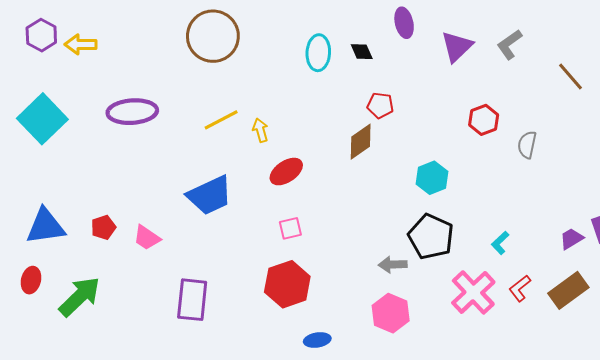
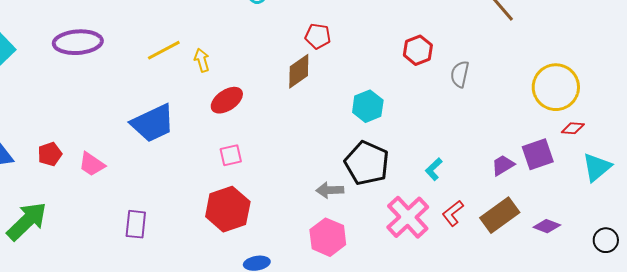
purple rectangle: (192, 300) -> (136, 224), size x0.7

